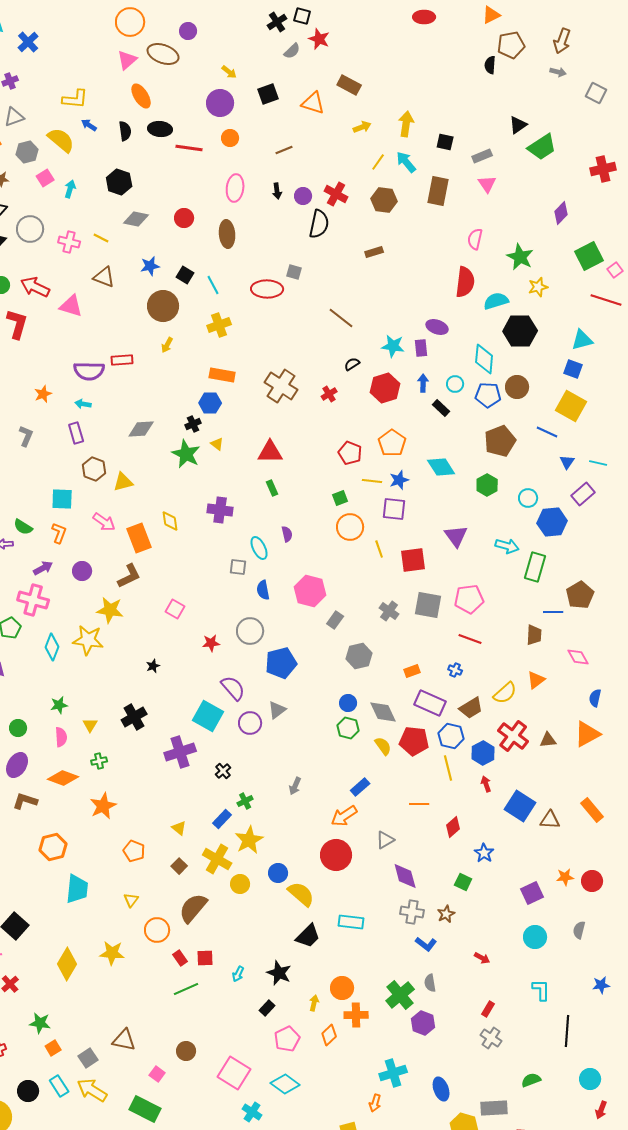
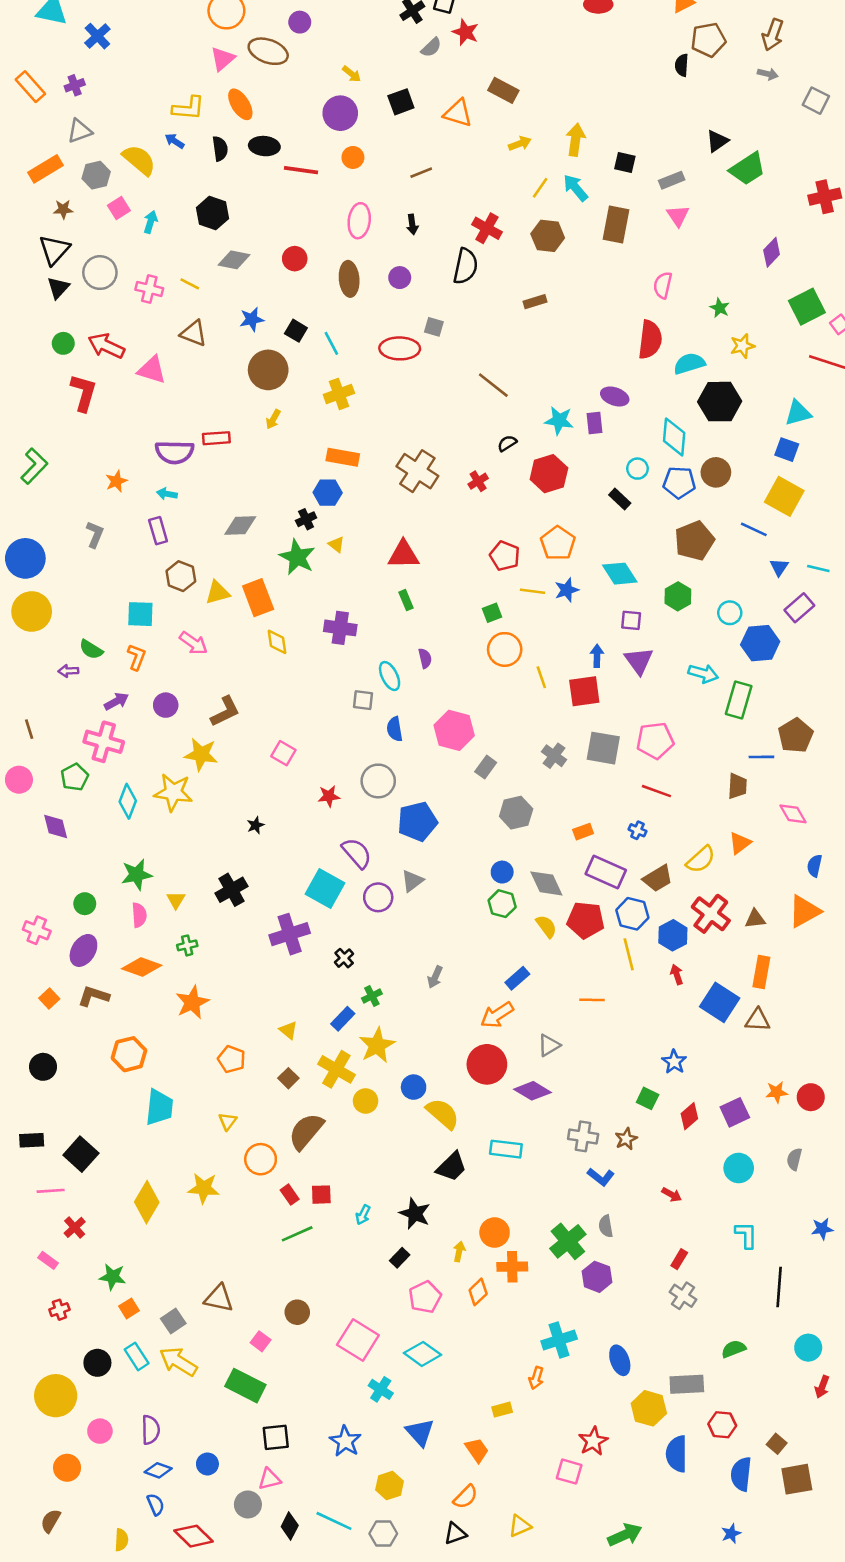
yellow L-shape: (75, 99) -> (188, 108), moved
purple circle: (303, 196) -> (400, 278), moved
green star: (520, 257) -> (720, 308), size x0.6
blue arrow: (423, 383) -> (597, 656), moved
purple square: (394, 509) -> (631, 620), moved, size x0.7
orange rectangle: (139, 538) -> (258, 598), moved
green star: (59, 705) -> (137, 875), size x1.4
orange rectangle: (592, 810) -> (761, 972), moved, turned 50
red diamond: (453, 827) -> (689, 1116), moved
purple diamond: (405, 876) -> (532, 1091), moved, turned -44

